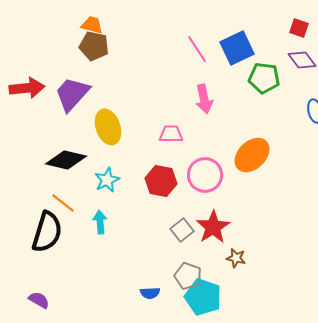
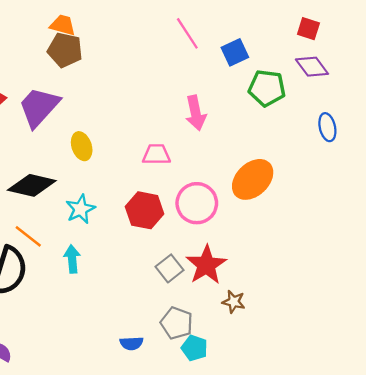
blue square: (237, 48) -> (235, 52), size x0.7
pink line: (197, 49) -> (187, 33), moved
yellow ellipse: (108, 127) -> (82, 146), size x0.7
cyan pentagon: (203, 297) -> (194, 348), size x0.6

